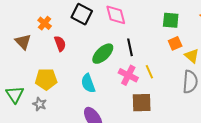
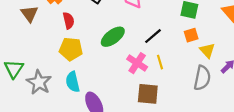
black line: (130, 47) -> (153, 36), moved, turned 54
yellow pentagon: (46, 79) -> (71, 49), moved
cyan semicircle: (88, 83) -> (73, 82), moved
gray star: (40, 104) -> (39, 82), size x1.6

